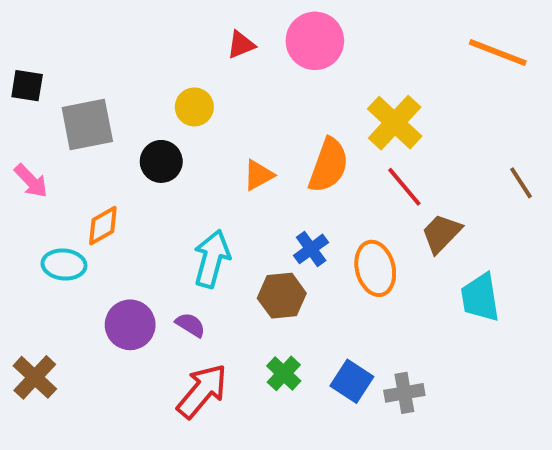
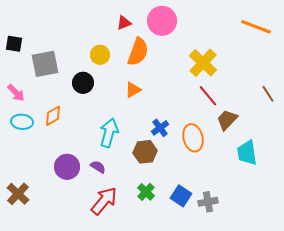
orange semicircle: (329, 165) -> (138, 52), moved
cyan ellipse: (64, 265) -> (22, 122), moved

